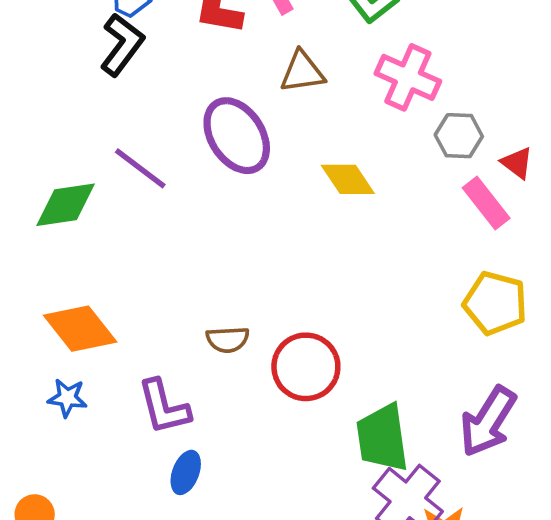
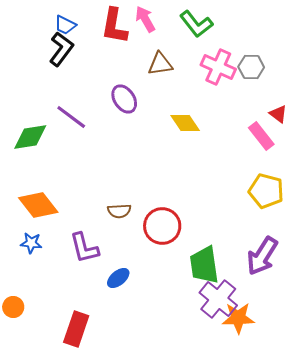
purple ellipse: (237, 136) -> (124, 99), size x0.7
gray hexagon: (459, 136) -> (251, 67), moved
blue ellipse: (186, 472) -> (118, 278), moved, turned 30

